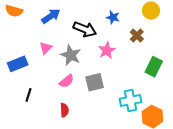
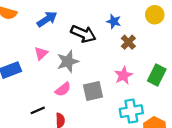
brown cross: (137, 36) -> (128, 42), moved
pink star: (107, 50) -> (123, 75), moved
gray star: (71, 55) -> (68, 61), turned 30
black line: (28, 95) -> (38, 110), moved, turned 48

